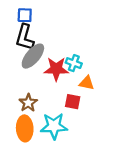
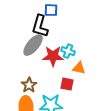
blue square: (25, 15) -> (51, 10), moved
black L-shape: (25, 37) -> (40, 26), moved

